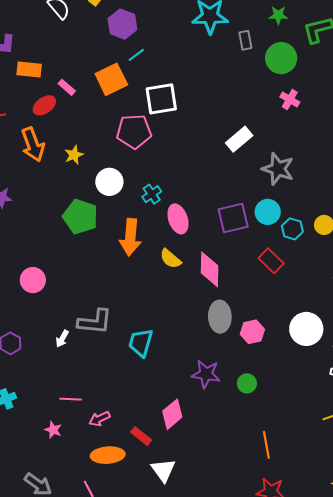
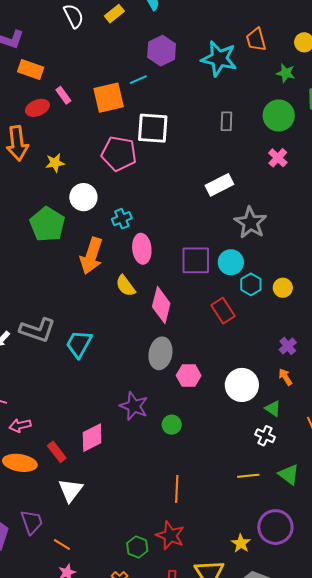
purple hexagon: (122, 24) -> (162, 51), moved
gray rectangle: (245, 40) -> (226, 121), moved
cyan trapezoid: (141, 343) -> (79, 344), moved

